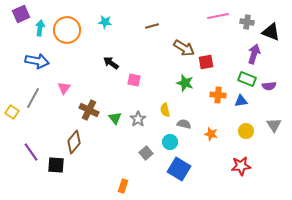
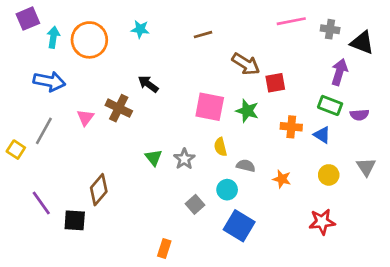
pink square: (134, 80) -> (210, 107), moved, size x1.6
blue triangle: (241, 101) -> (322, 135), turned 40
brown cross: (89, 110) -> (119, 108), moved

